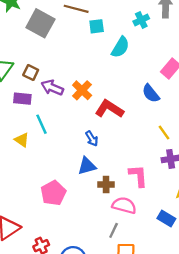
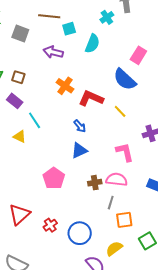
gray square: (40, 23) -> (20, 34), size x0.7
purple arrow: (52, 88) -> (53, 52), moved
blue semicircle: (151, 93) -> (125, 79), size x1.4
purple rectangle: (22, 99) -> (15, 101), turned 42
yellow line: (164, 133) -> (120, 111), moved
brown cross: (106, 185) -> (95, 183), moved

